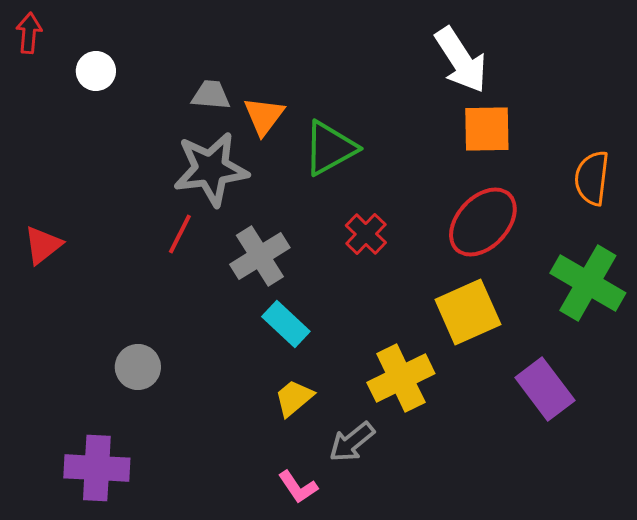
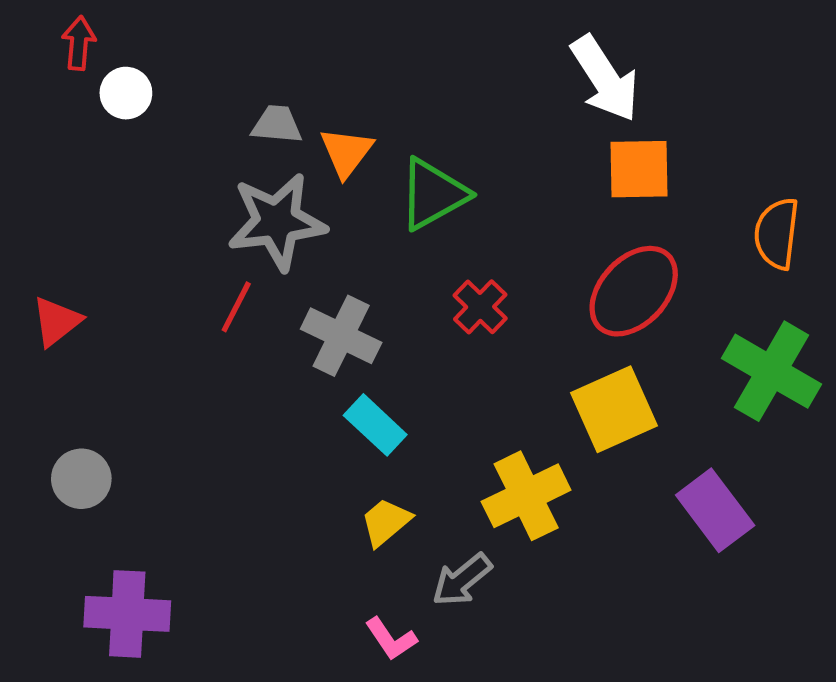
red arrow: (29, 33) -> (79, 43), moved
gray cross: (260, 256) -> (341, 336), turned -32
gray circle: (138, 367) -> (81, 479), moved

